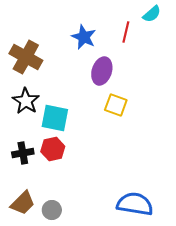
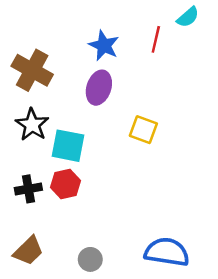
purple ellipse: (102, 71) -> (99, 88), moved
gray circle: (52, 210) -> (90, 259), moved

